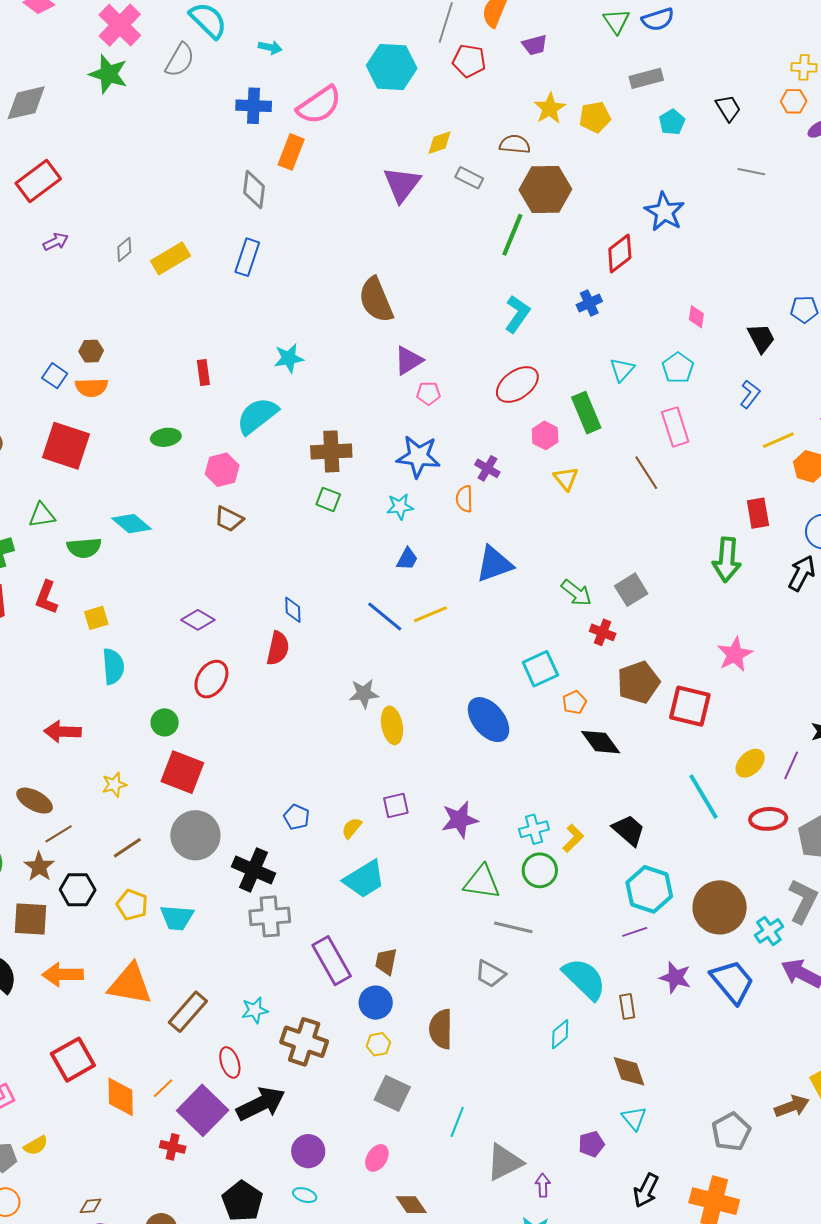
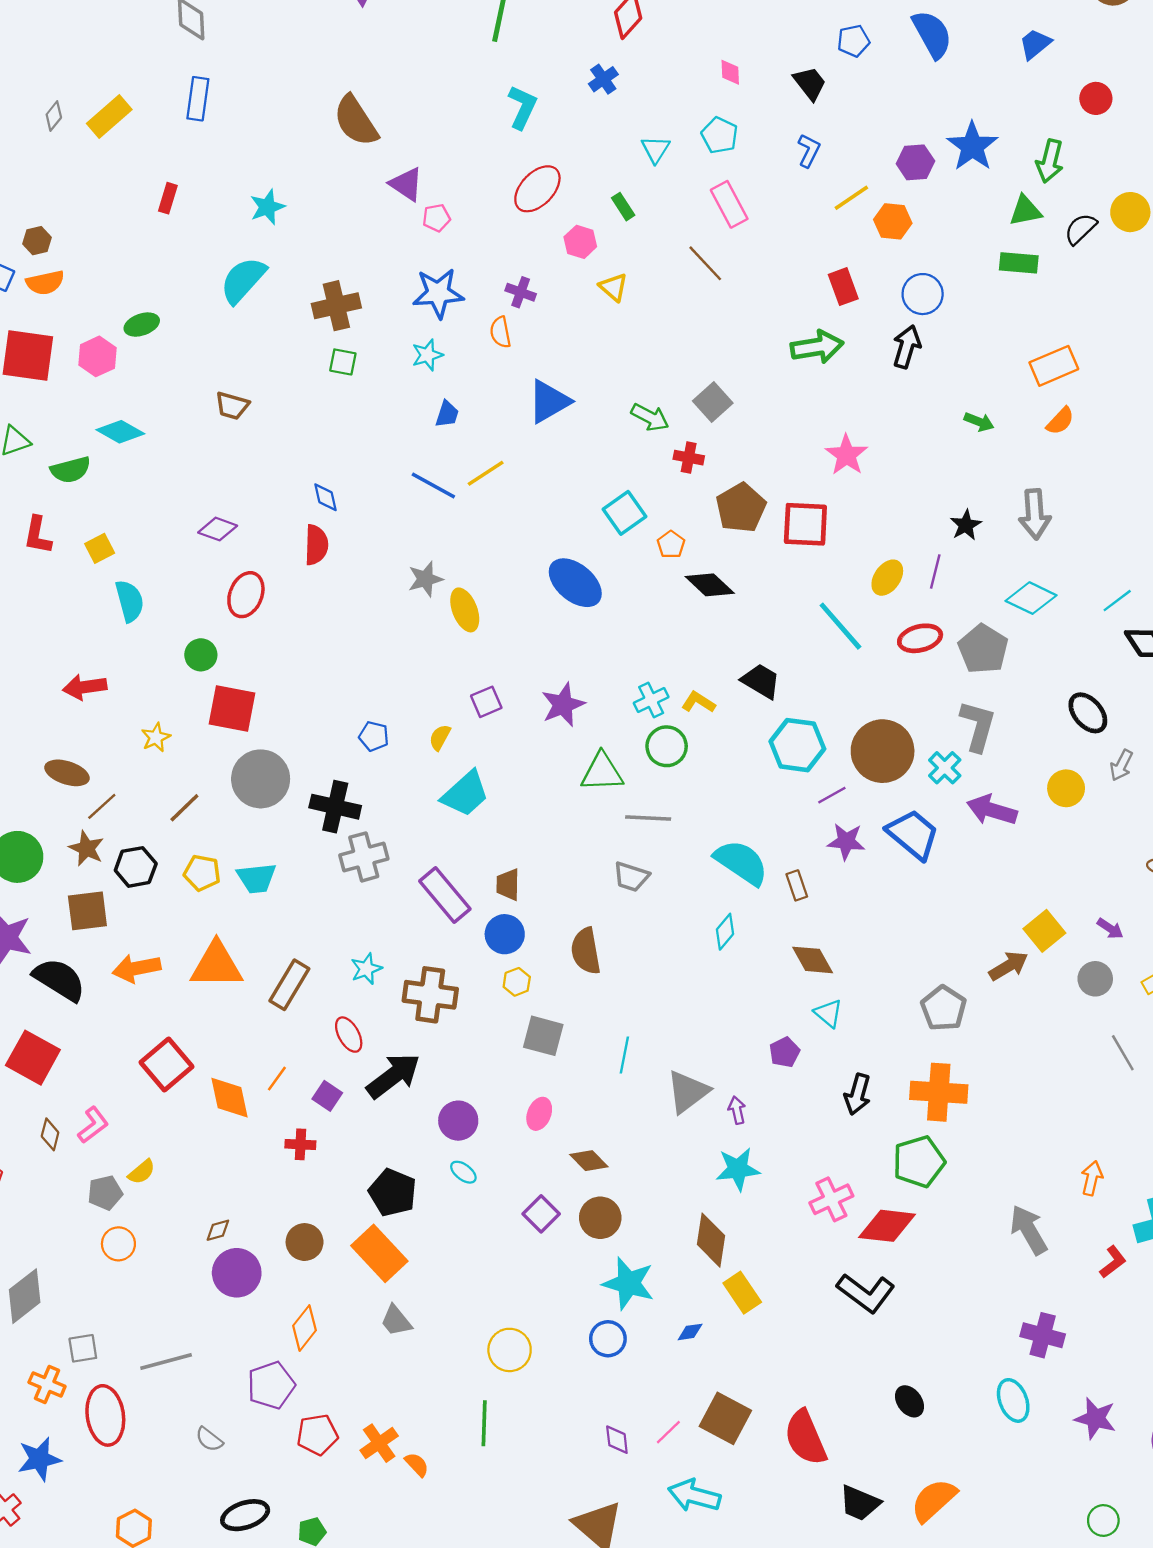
purple triangle: (408, 361) -> (406, 184), turned -44
red rectangle: (203, 373) -> (168, 198), moved, turned 35
green rectangle: (586, 413) -> (623, 207), size x0.6
pink hexagon: (222, 470) -> (97, 356), moved
green arrow: (727, 560) -> (817, 347), turned -93
yellow L-shape: (573, 838) -> (698, 702), turned -92
purple line: (635, 932) -> (832, 795), moved
purple square: (203, 1110) -> (327, 1096), size x0.5
cyan ellipse: (305, 1195) -> (463, 1172), turned 30

